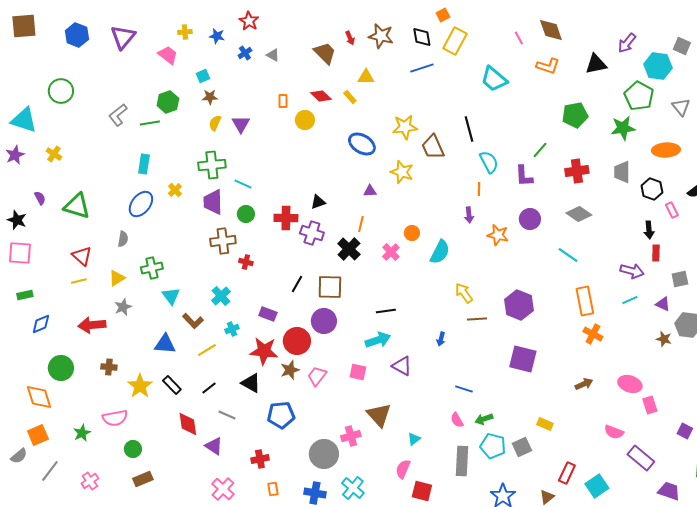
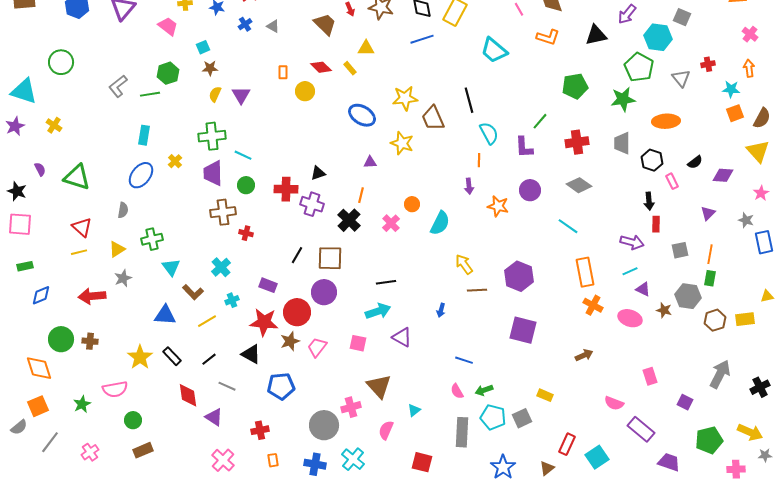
purple triangle: (663, 304) -> (643, 289), moved
brown cross: (109, 367) -> (90, 341), moved
pink ellipse: (630, 384) -> (630, 318), moved
pink semicircle: (403, 469) -> (386, 430), moved

